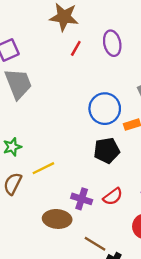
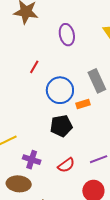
red line: (76, 48) -> (34, 67), moved
purple cross: (82, 199) -> (32, 160), moved

